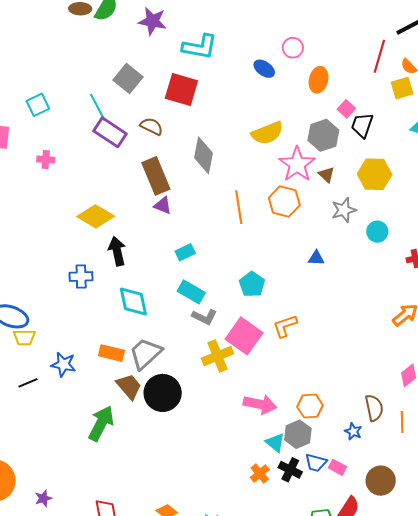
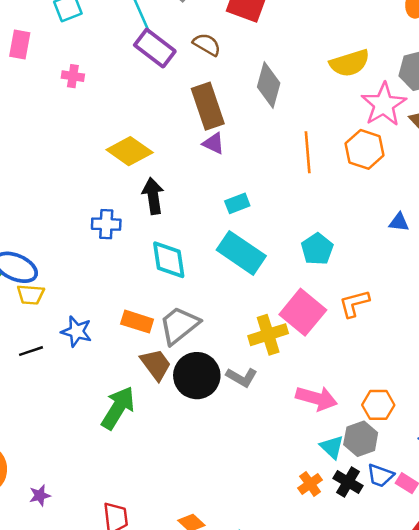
cyan rectangle: (191, 292) -> (241, 253), size x1.4
gray L-shape: (204, 317) -> (242, 377), moved

